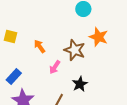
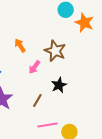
orange star: (99, 37) -> (84, 23), moved

